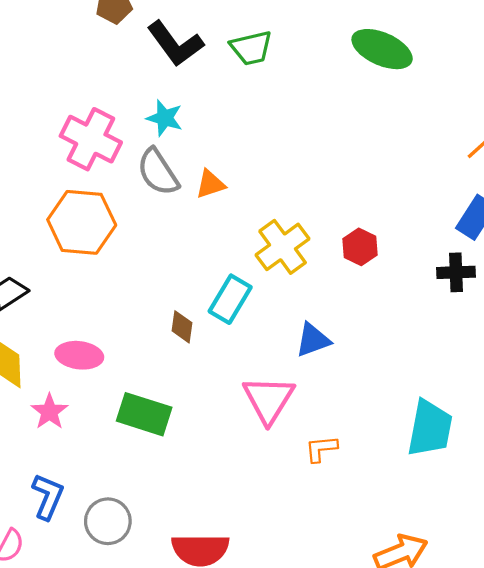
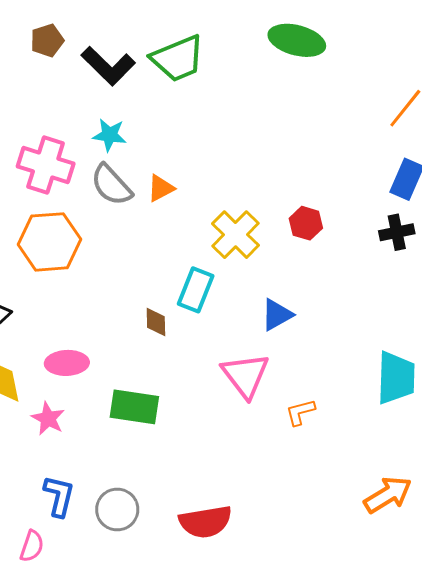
green trapezoid: (251, 48) -> (178, 59), size x1.4

